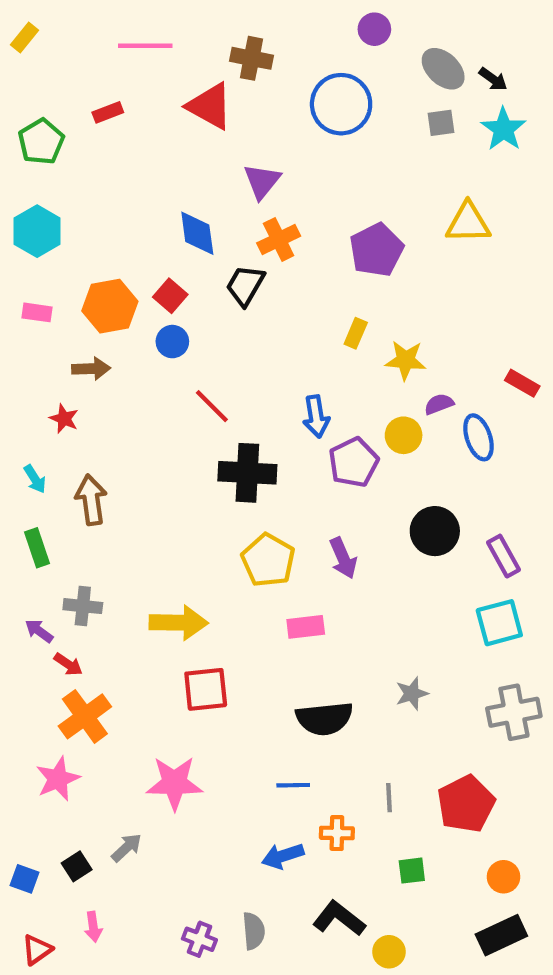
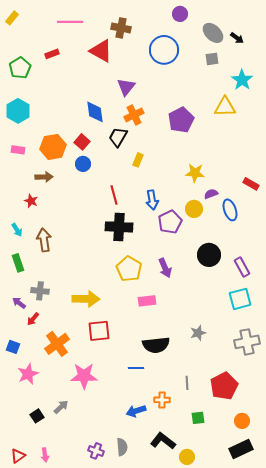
cyan star: (504, 129) -> (242, 80), moved
yellow rectangle: (356, 333) -> (138, 160), moved
red line: (212, 406) -> (114, 195), moved, turned 30
red arrow: (68, 664) -> (33, 319), turned 96
orange cross: (85, 716) -> (57, 344), moved
blue line: (293, 785) -> (136, 368), moved
blue square: (25, 879) -> (13, 347), moved
pink arrow: (93, 927) -> (45, 455), moved

